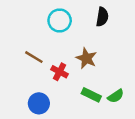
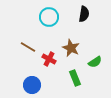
green rectangle: (91, 95) -> (75, 78), turned 42
green semicircle: (116, 96) -> (95, 62), moved

